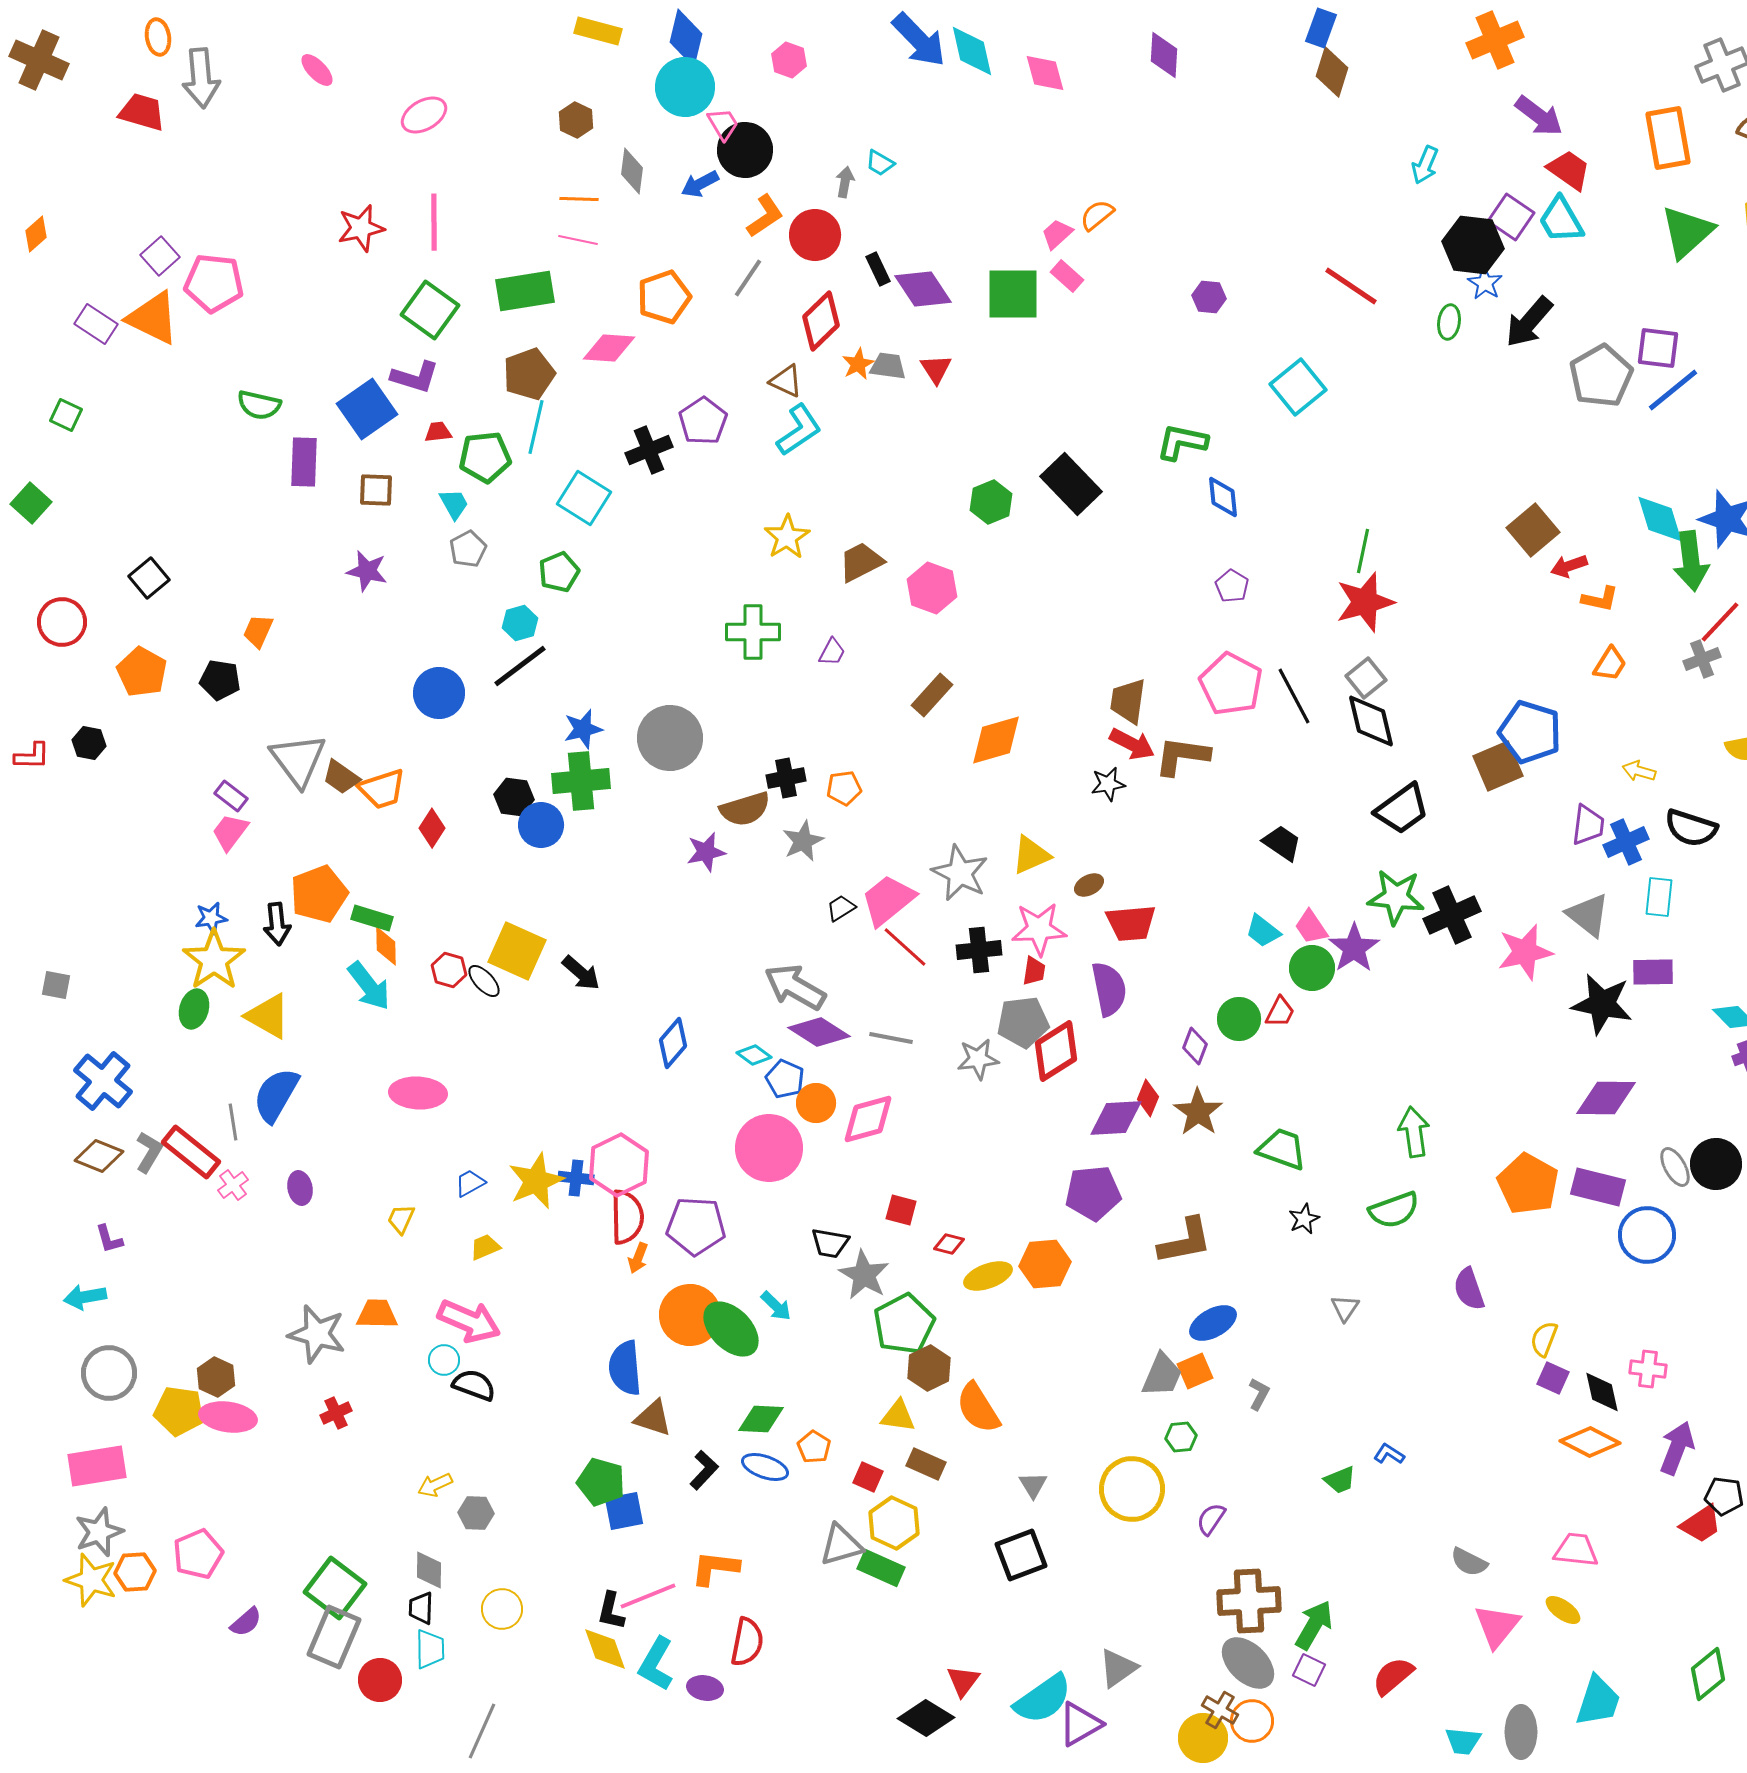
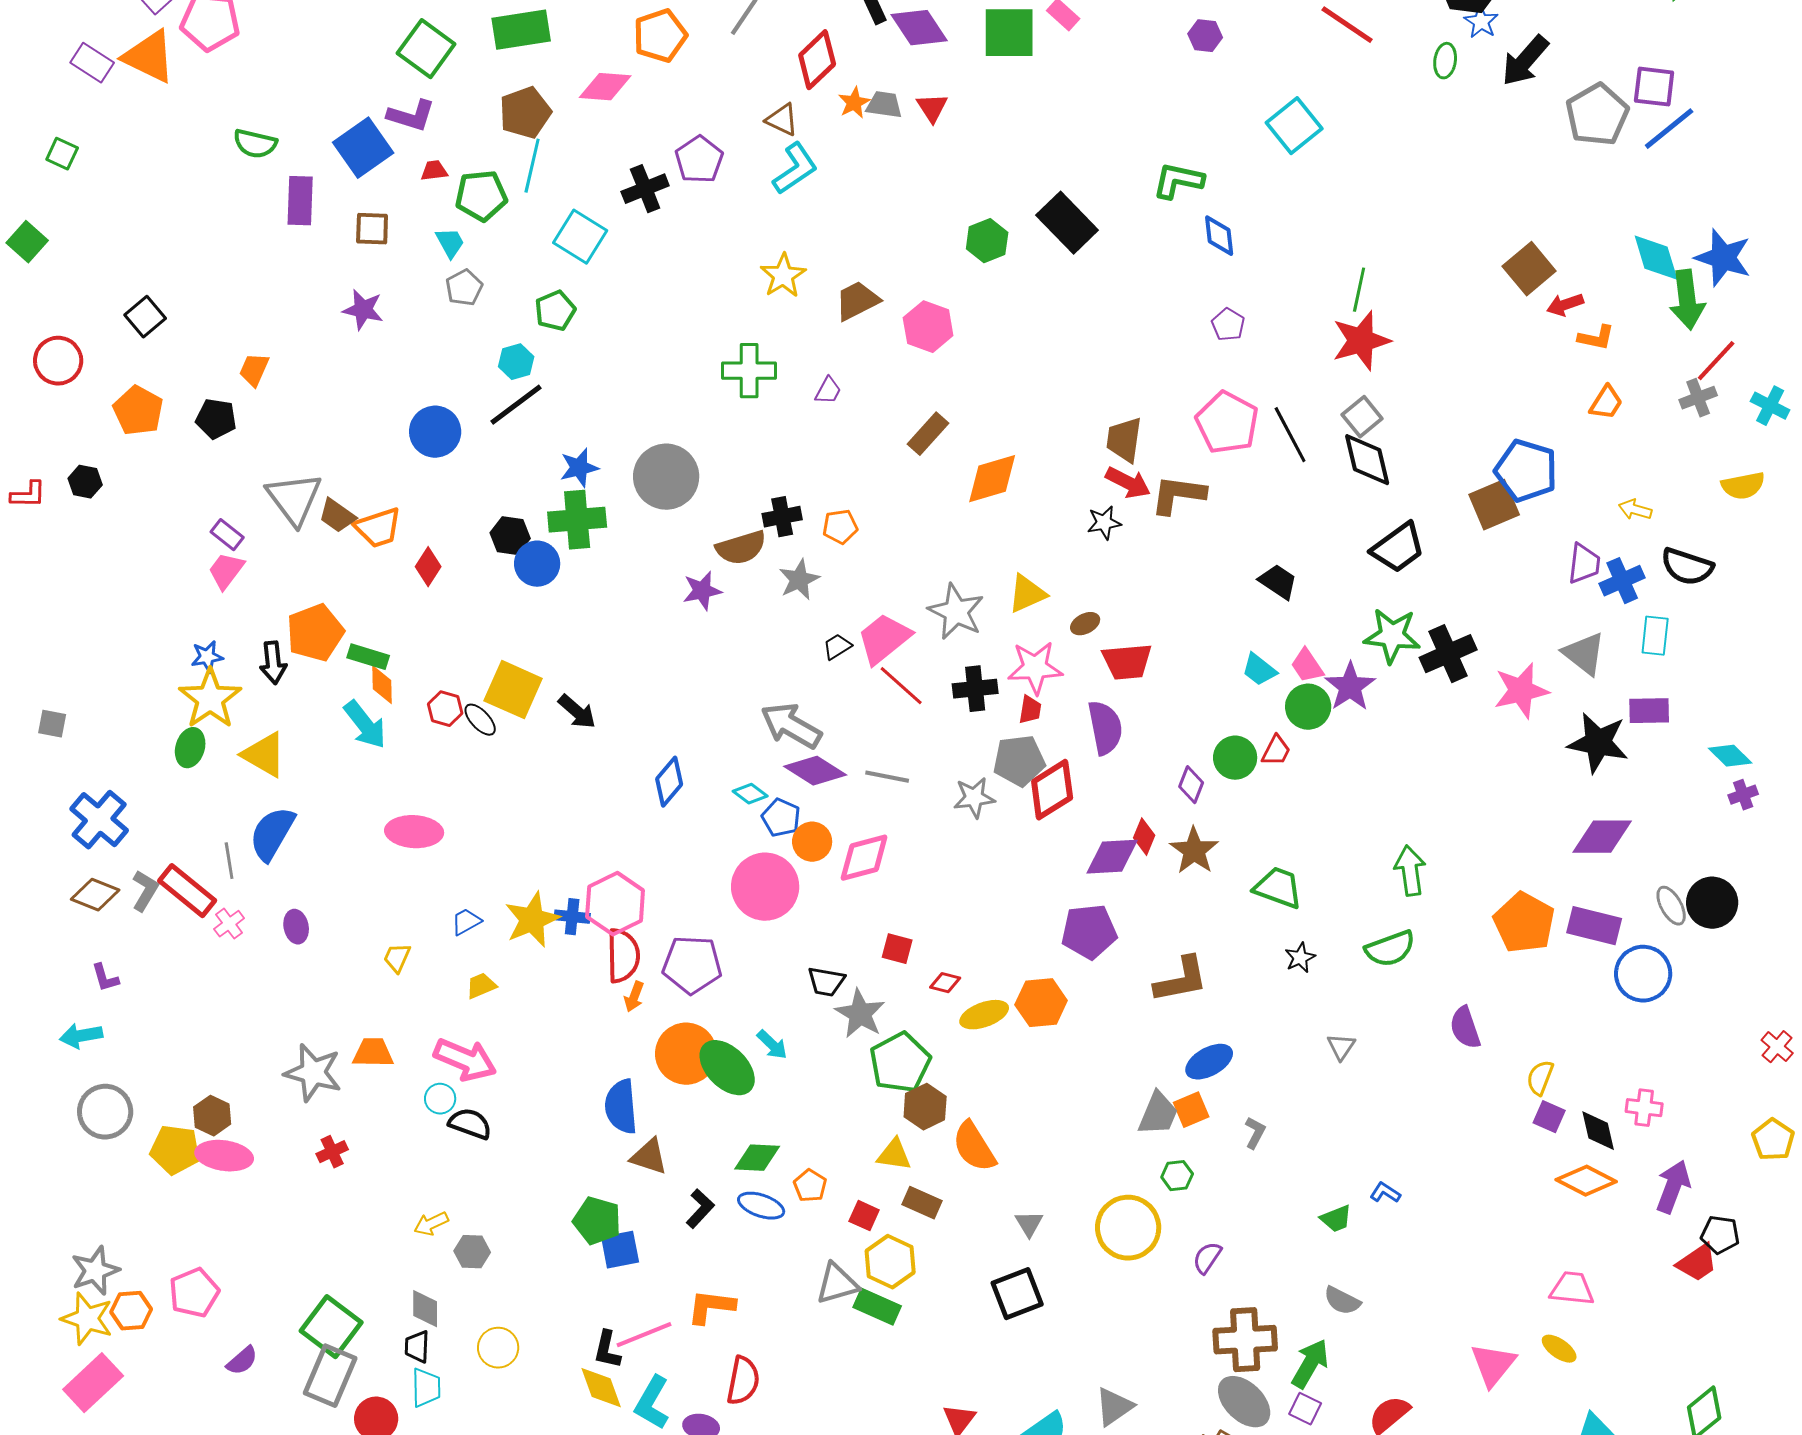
pink rectangle: (97, 1466) -> (93, 1383), moved, turned -34
gray semicircle: (1469, 1562) -> (1342, 1301), moved

